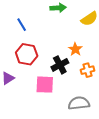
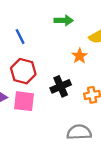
orange star: (75, 49) -> (80, 56), moved
pink square: (45, 85) -> (24, 101), moved

